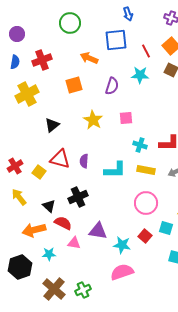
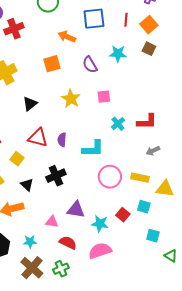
red line: (146, 51) -> (126, 20), moved, turned 32
red cross: (42, 60) -> (14, 29), moved
purple semicircle: (112, 86) -> (90, 65), turned 132
cyan cross: (140, 145) -> (118, 124), turned 32
yellow rectangle: (146, 170) -> (140, 178), moved
yellow square: (39, 172) -> (17, 159), moved
pink circle: (146, 203) -> (110, 177), moved
red semicircle: (63, 223) -> (68, 243), moved
cyan star: (49, 254) -> (30, 242), moved

